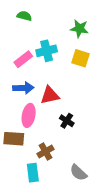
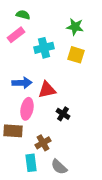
pink rectangle: (23, 59) -> (16, 35), moved
gray semicircle: (78, 173) -> (59, 167), moved

